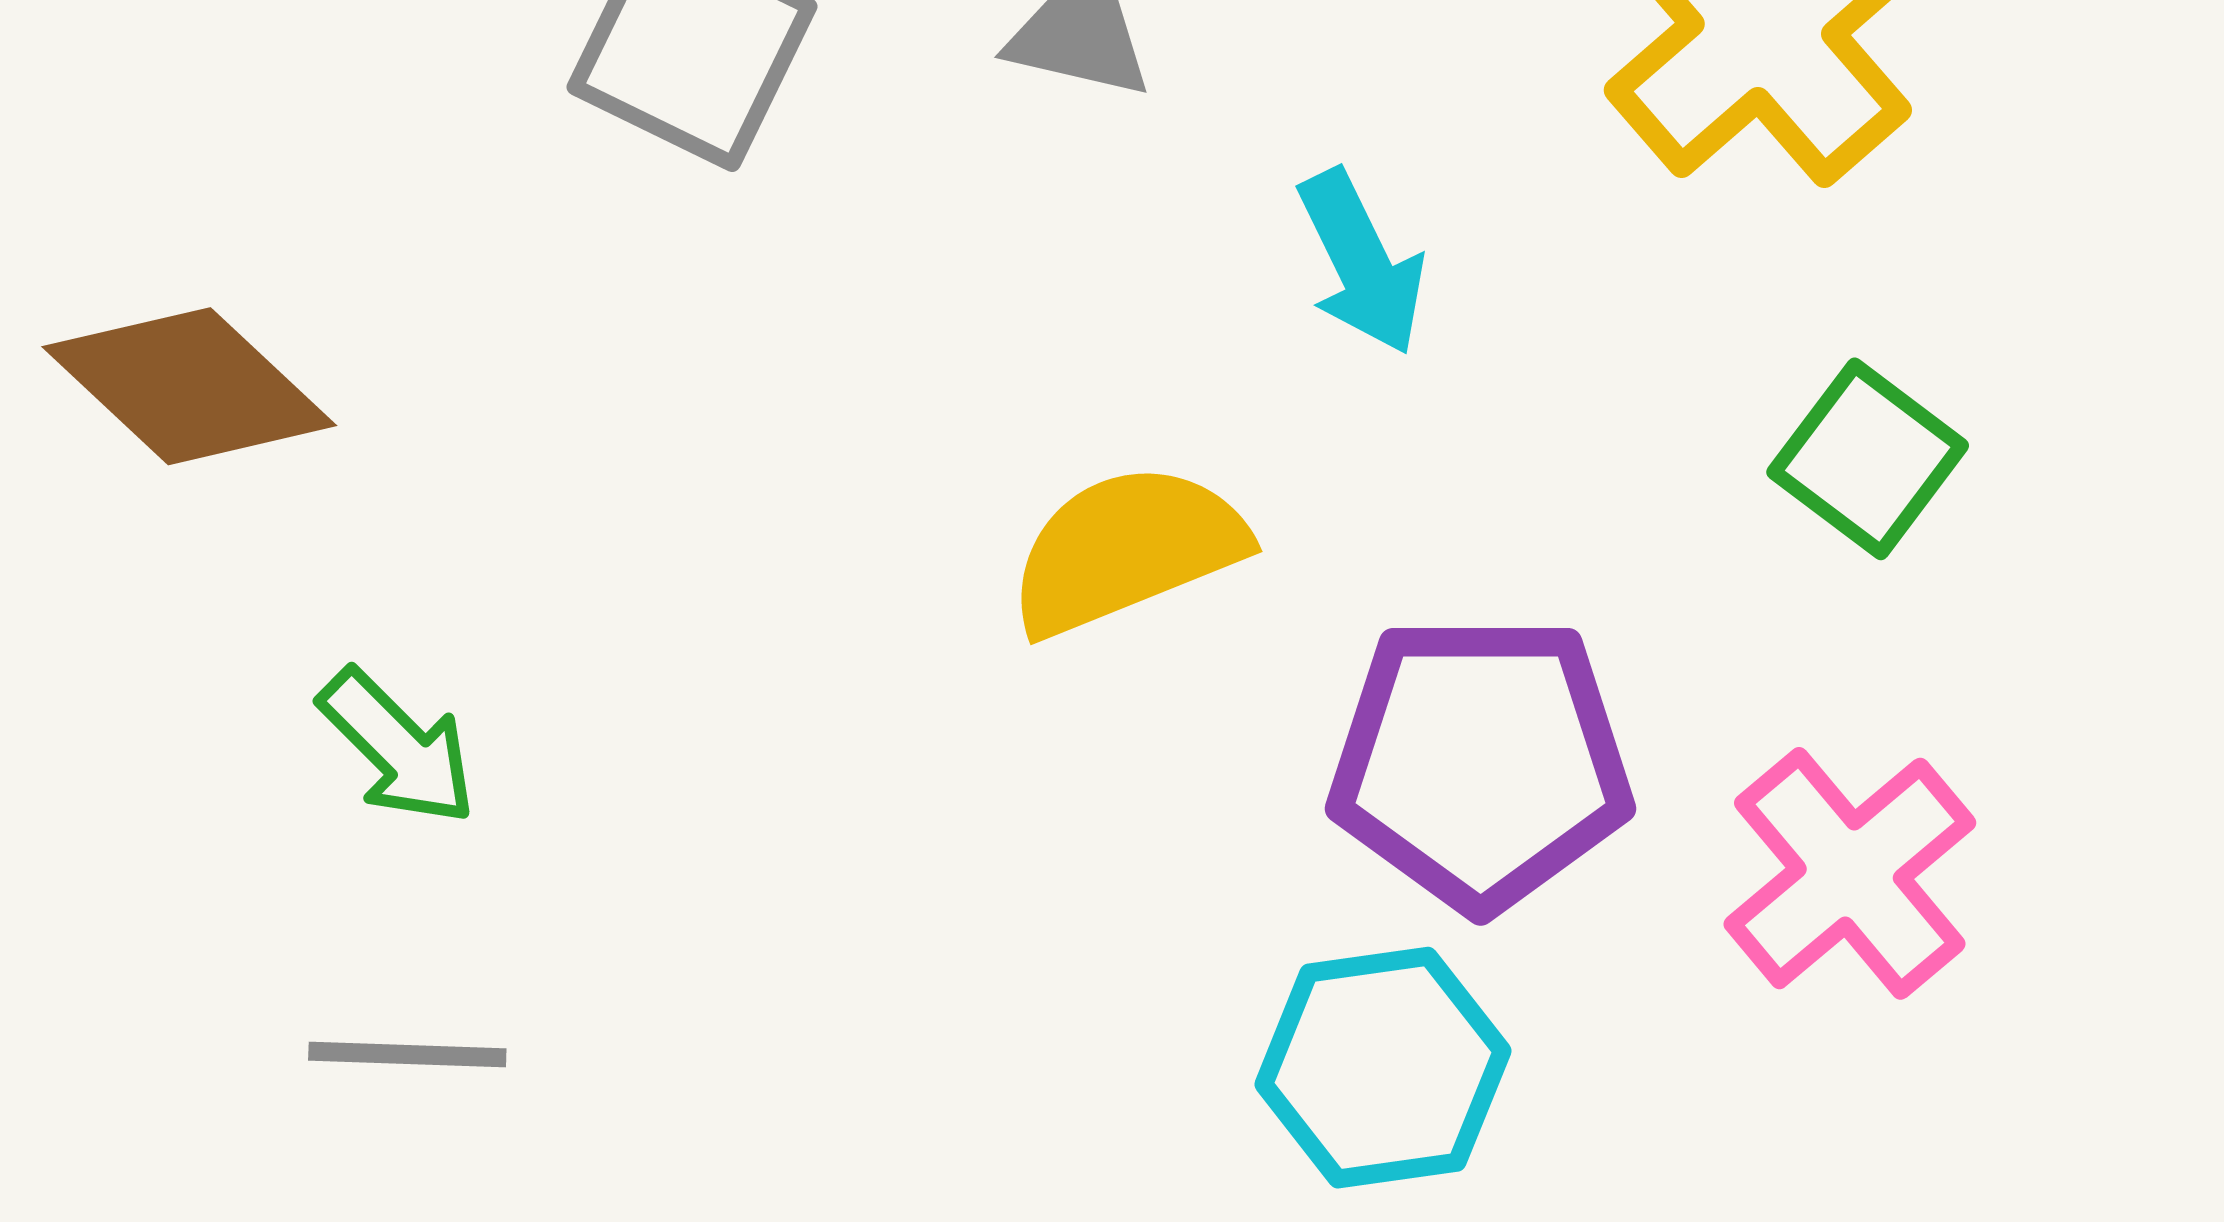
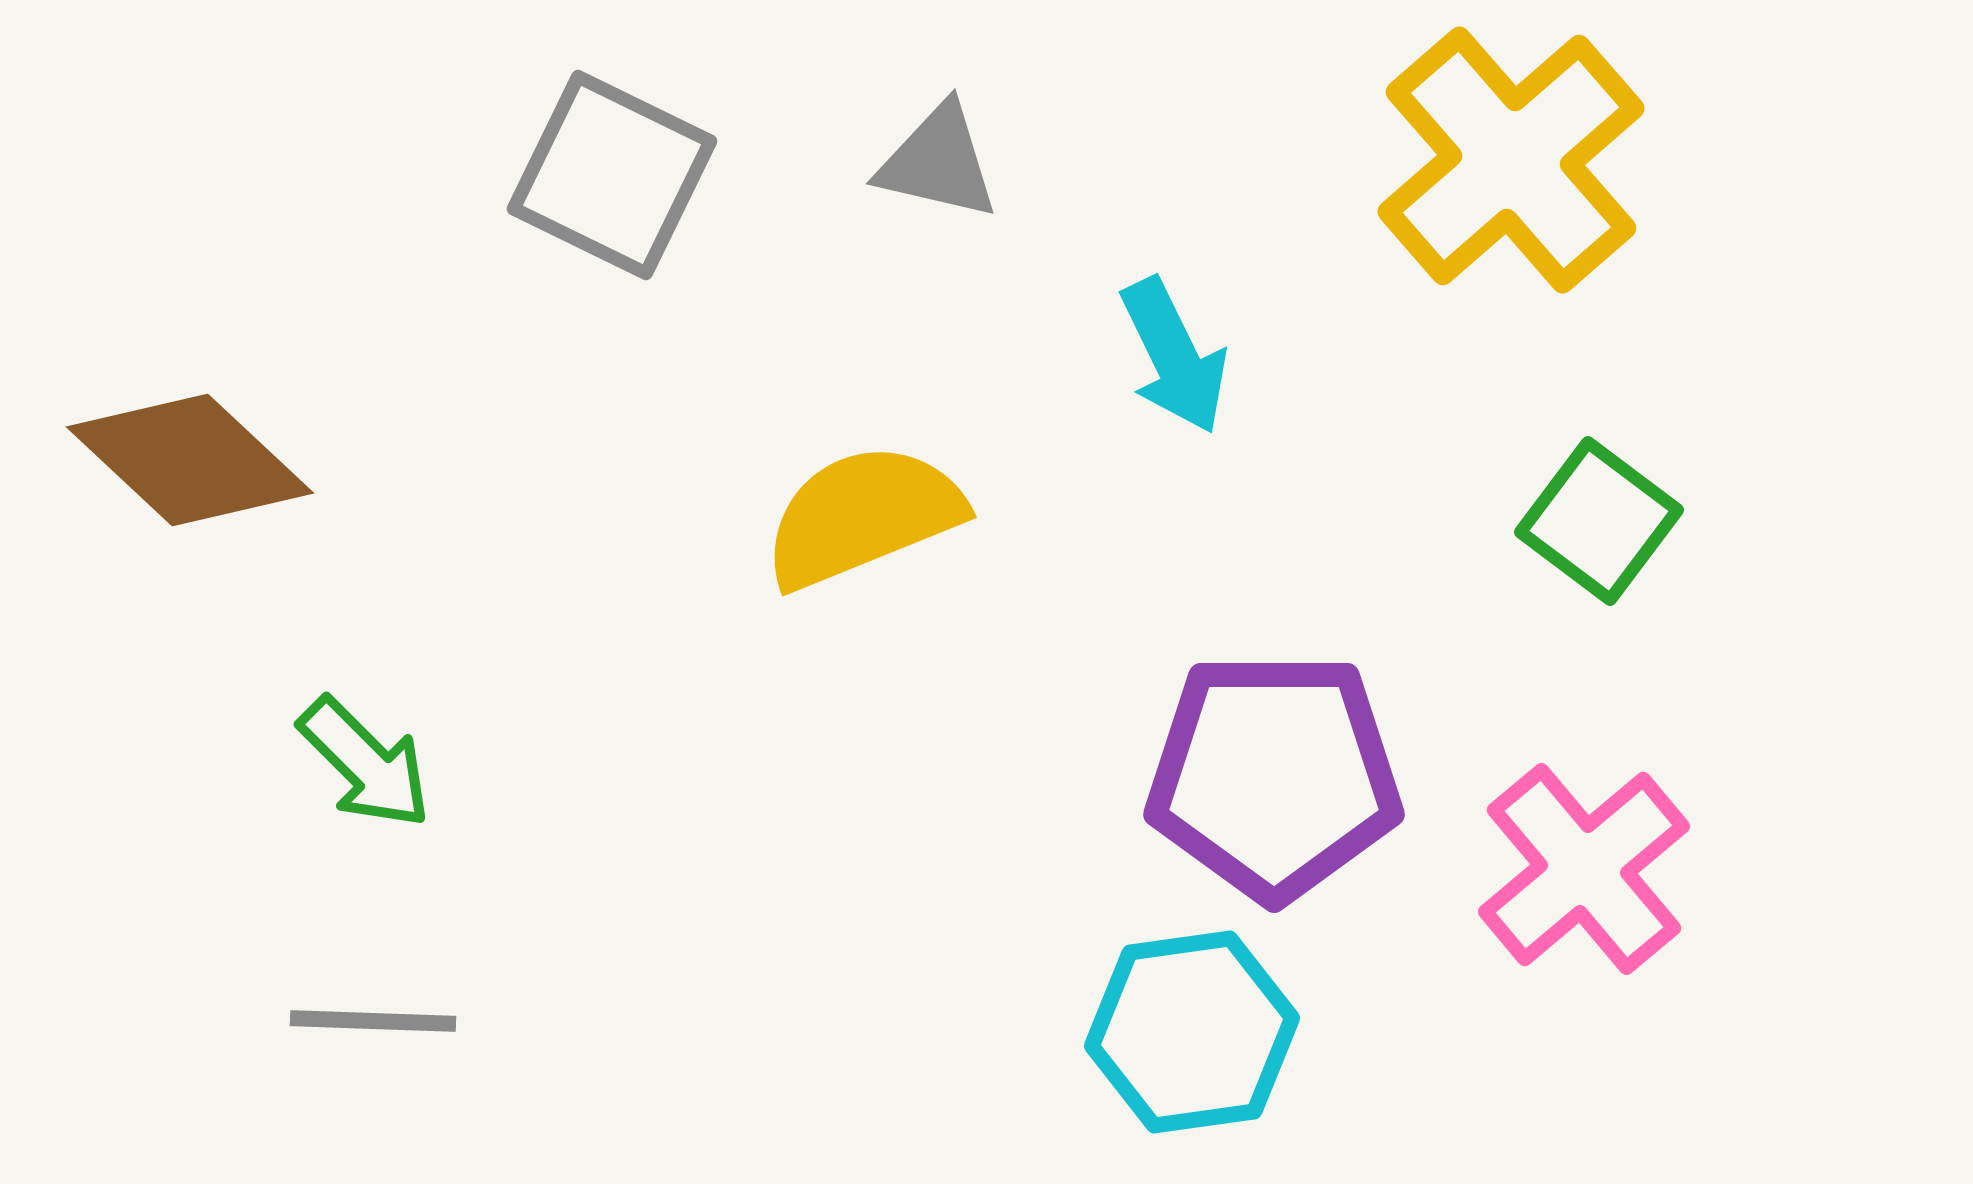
yellow semicircle: (1127, 549) -> (863, 516), moved

